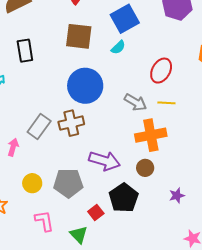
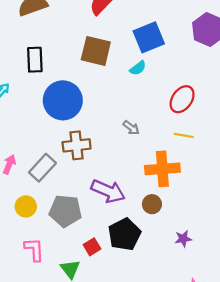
blue circle: (85, 86) -> (63, 100), moved
gray arrow: (135, 102) -> (131, 128), moved, size x0.7
gray rectangle: (39, 126) -> (42, 168), moved

